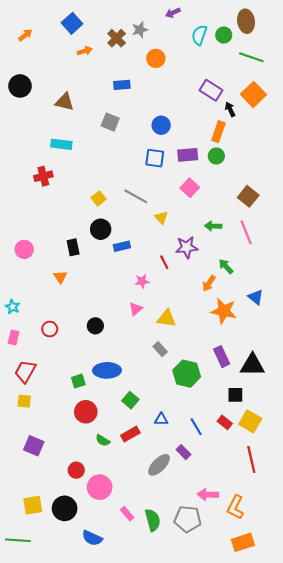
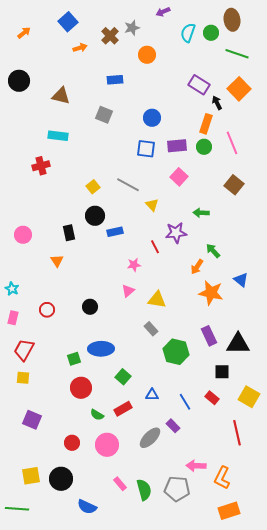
pink line: (246, 232) -> (232, 143), moved
yellow square: (250, 421) -> (249, 397), moved
pink circle: (100, 487) -> (107, 445), moved

